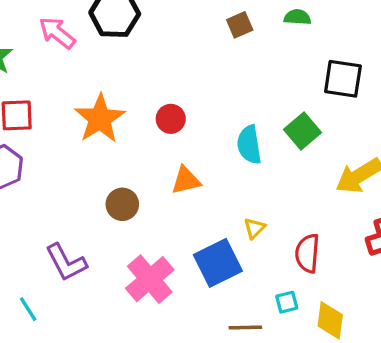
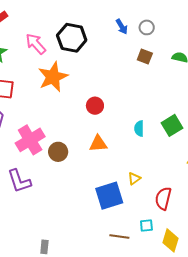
brown square: (240, 25) -> (145, 56), turned 35
orange star: (100, 119) -> (53, 77), moved
cyan semicircle: (249, 145) -> (139, 129), size x0.7
pink cross: (150, 279) -> (30, 140), moved

